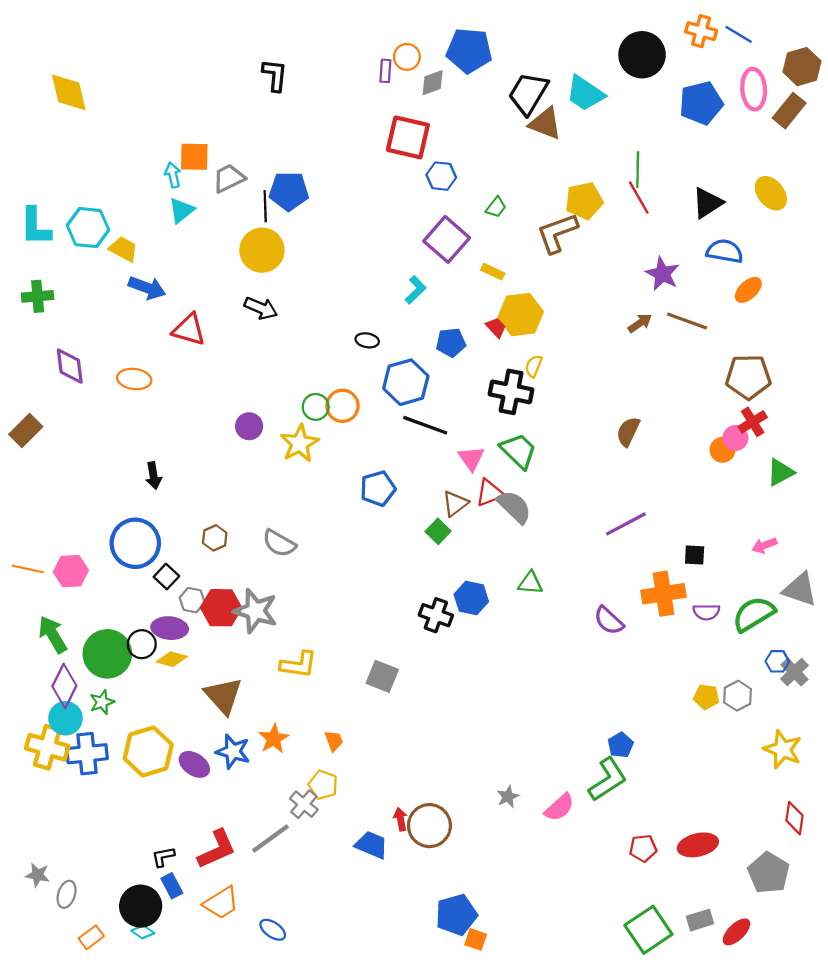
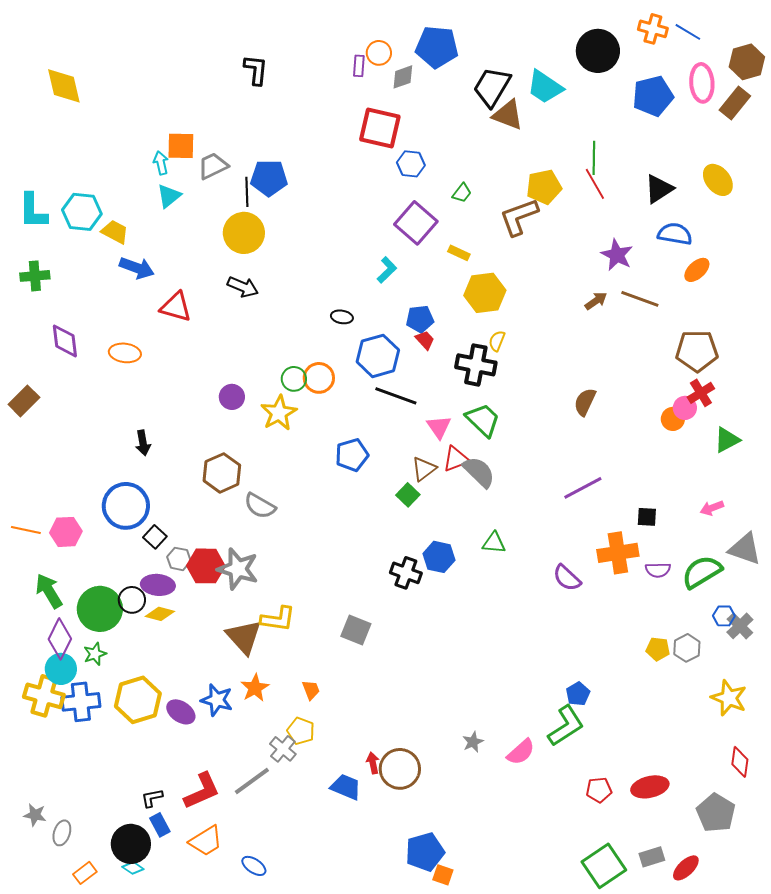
red trapezoid: (496, 327) -> (425, 340), moved
brown hexagon: (215, 538) -> (222, 473), moved, size x1.6
brown triangle: (223, 696) -> (244, 637), moved

